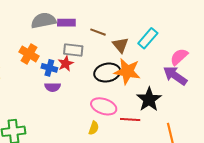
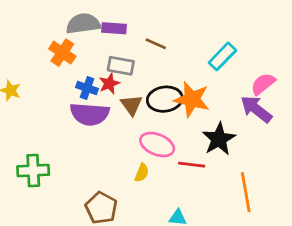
brown triangle: (120, 45) -> (131, 105), moved
orange cross: (29, 54) -> (62, 53), moved
purple semicircle: (53, 87) -> (90, 114), size x1.8

